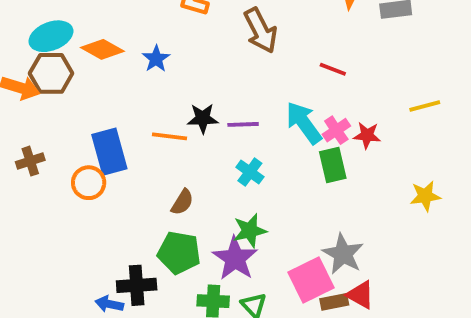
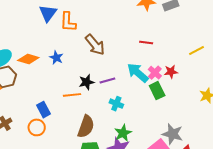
brown arrow: (261, 30) -> (95, 45), moved
blue rectangle: (109, 152) -> (44, 110), size x0.7
brown semicircle: (182, 202) -> (86, 126), size x1.6

